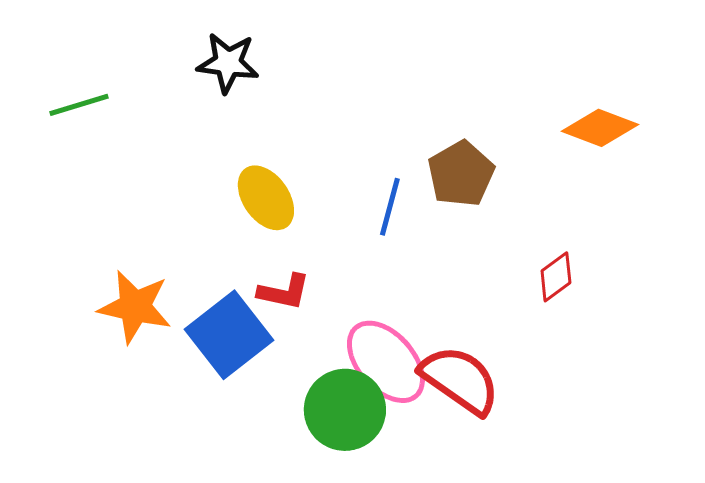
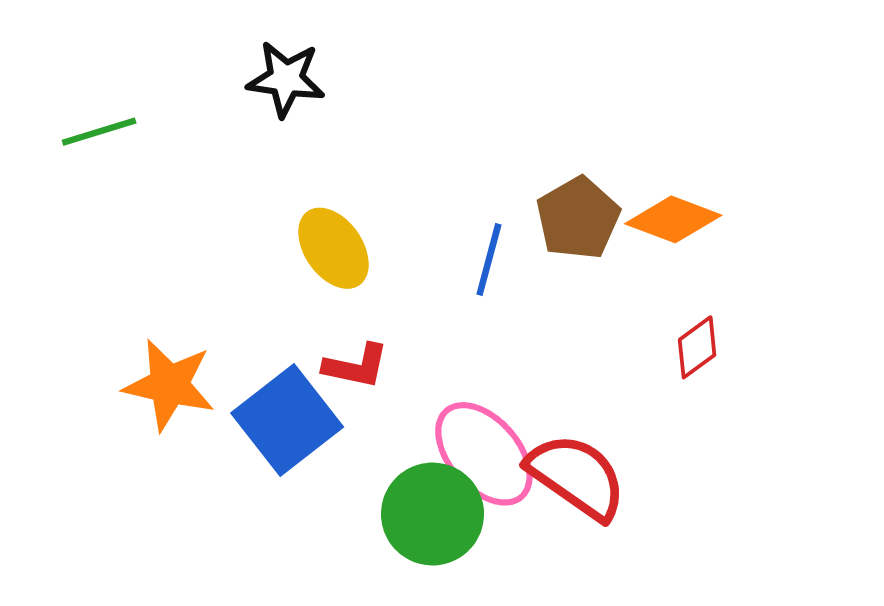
orange diamond: (600, 128) -> (673, 219), moved

